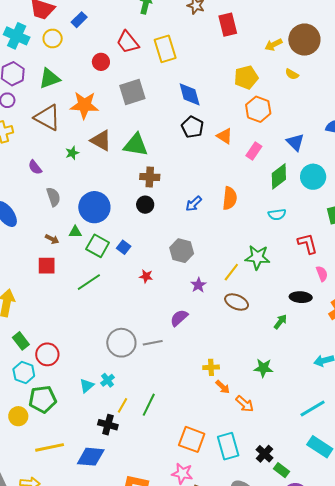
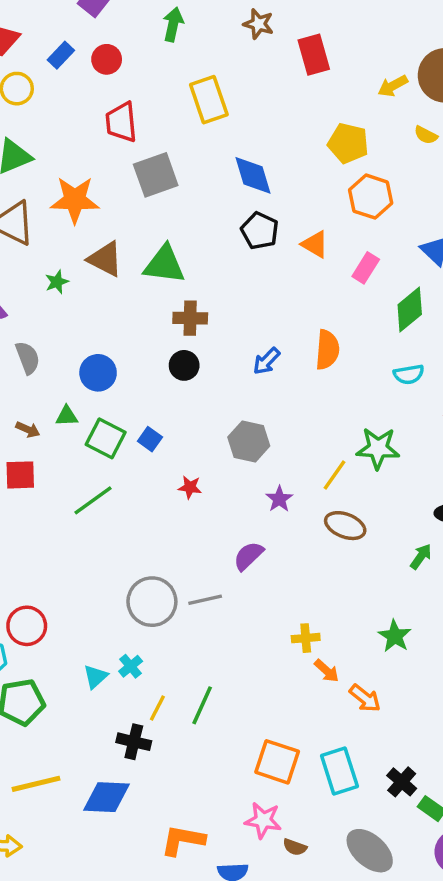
red trapezoid: (128, 42) -> (121, 122), moved, turned 35
red circle: (101, 62) -> (107, 59), moved
yellow pentagon: (246, 77) -> (348, 143), turned 30
blue circle: (94, 207) -> (98, 373), size x0.7
green star: (263, 368) -> (395, 636), turned 30

